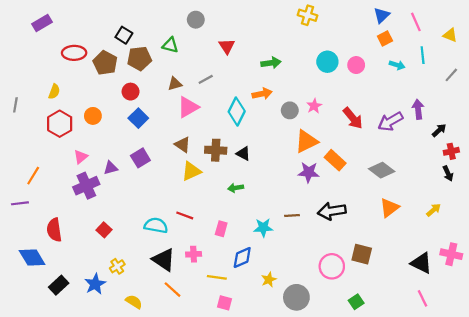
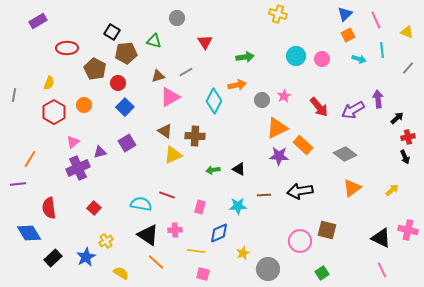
brown pentagon: (105, 63) -> (95, 69), moved
black triangle: (243, 154) -> (239, 169), moved

